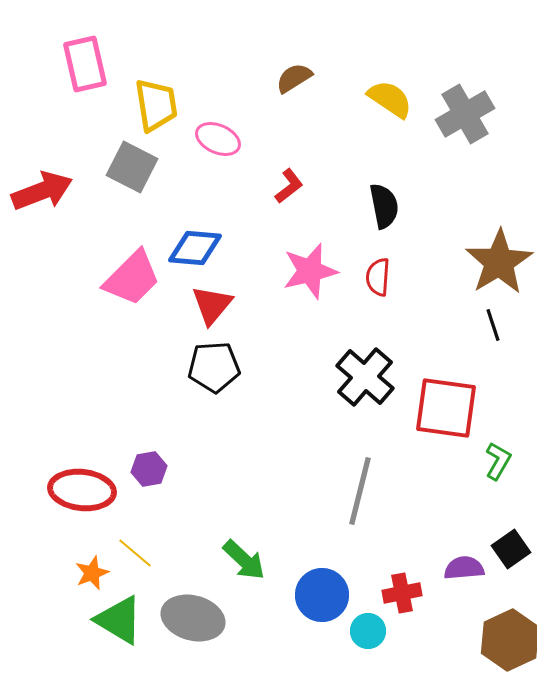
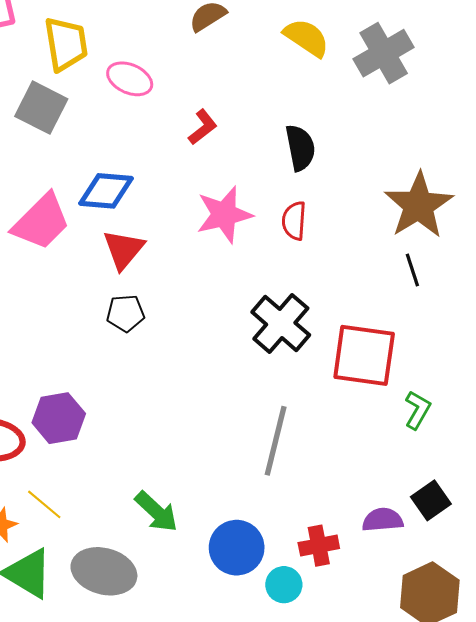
black pentagon: (214, 367) -> (126, 313), size x0.7
purple hexagon: (149, 469) -> (59, 418), size x1.4

